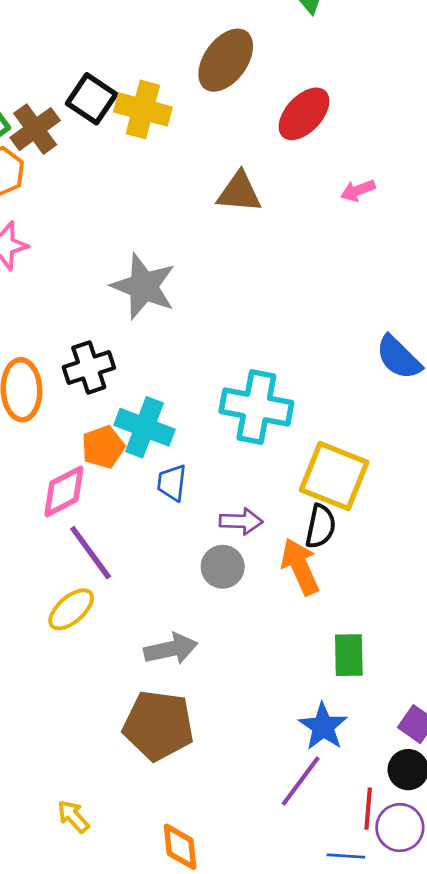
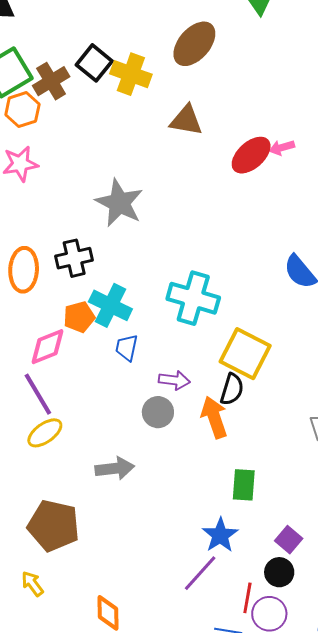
red ellipse: (304, 114) -> (251, 155), moved
brown triangle: (239, 192) -> (186, 120), moved
purple line: (91, 553) -> (38, 394), moved
brown pentagon: (158, 725) -> (54, 526), moved

